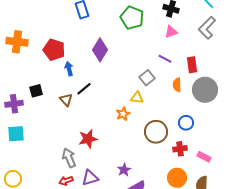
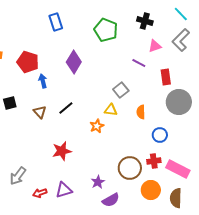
pink triangle: (171, 32) -> (155, 46), moved
purple line: (165, 59) -> (139, 63), moved
orange semicircle: (177, 85) -> (141, 112), moved
black line: (84, 89) -> (66, 108), moved
brown circle: (156, 132) -> (130, 168), moved
pink rectangle: (204, 157) -> (178, 169), size x1.6
gray arrow: (69, 158) -> (18, 176), moved, turned -120

